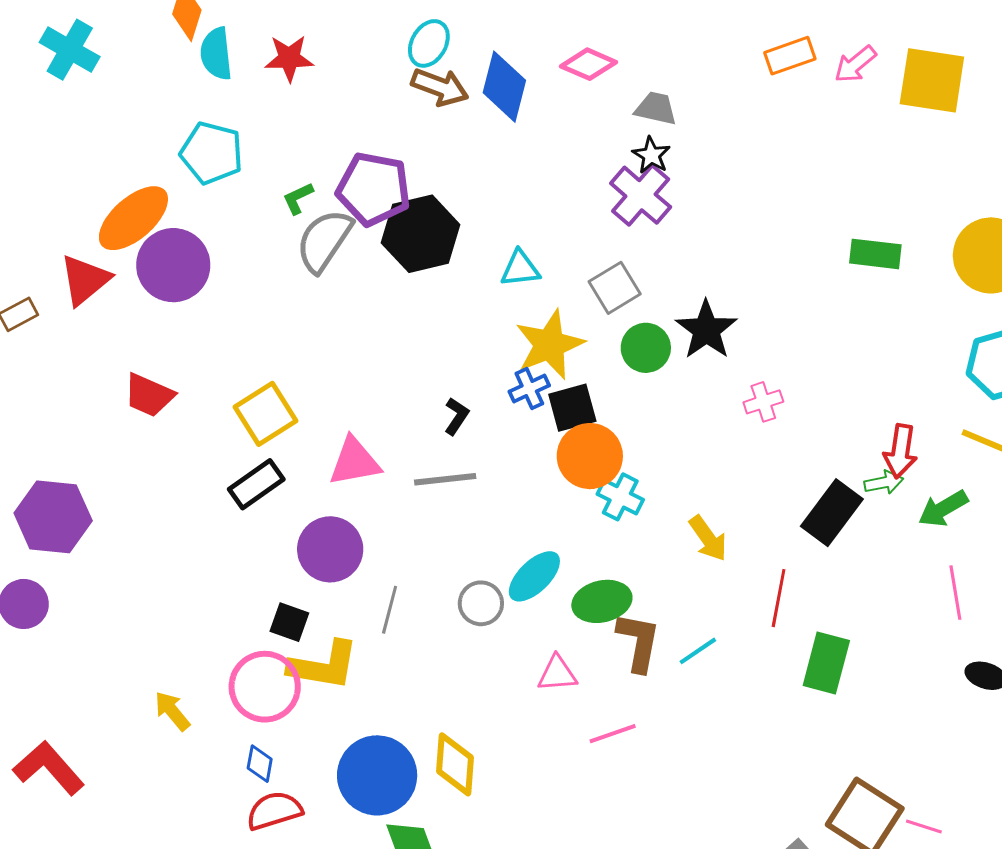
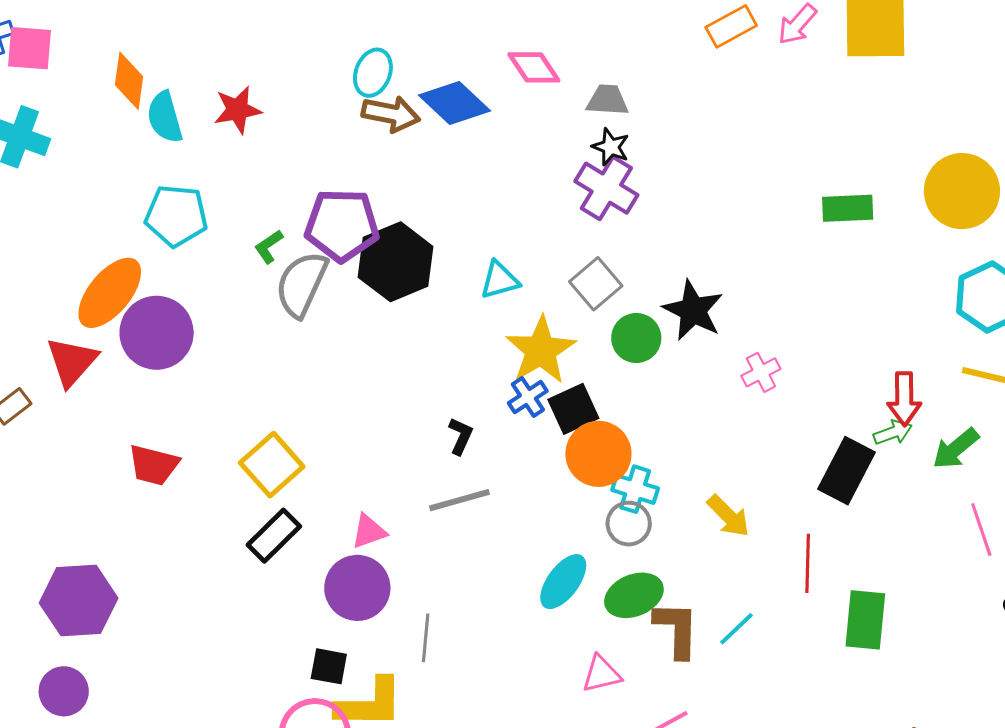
pink diamond: (589, 64) -> (534, 67), turned 42
blue diamond: (504, 87) -> (454, 103), turned -52
pink triangle: (355, 462) -> (369, 531), moved, size x0.7
gray circle: (481, 603) -> (629, 524), moved

